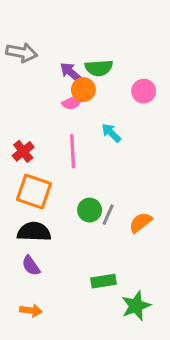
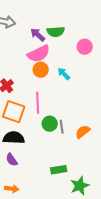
orange circle: (83, 90) -> (41, 70), moved
pink semicircle: (73, 102) -> (39, 54), size x1.6
pink line: (73, 151) -> (38, 103), moved
gray line: (108, 215) -> (62, 127), turned -32

